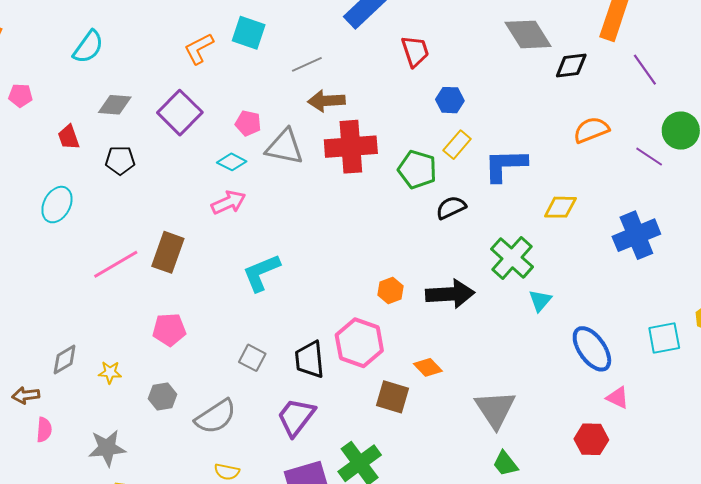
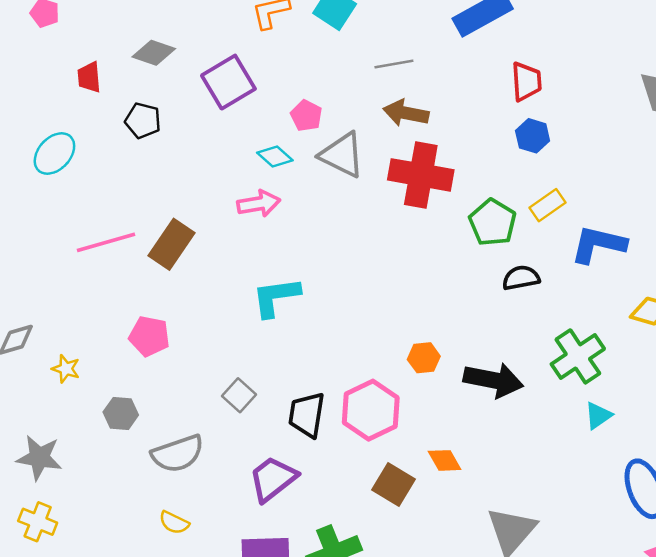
blue hexagon: (450, 100) -> (533, 136), moved

